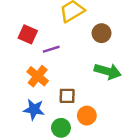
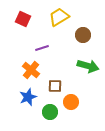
red square: (28, 34) -> (23, 19), moved
blue star: (34, 109) -> (28, 97), turned -30

